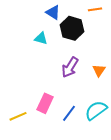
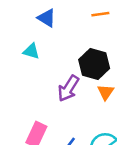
black hexagon: (72, 28) -> (94, 64), moved

